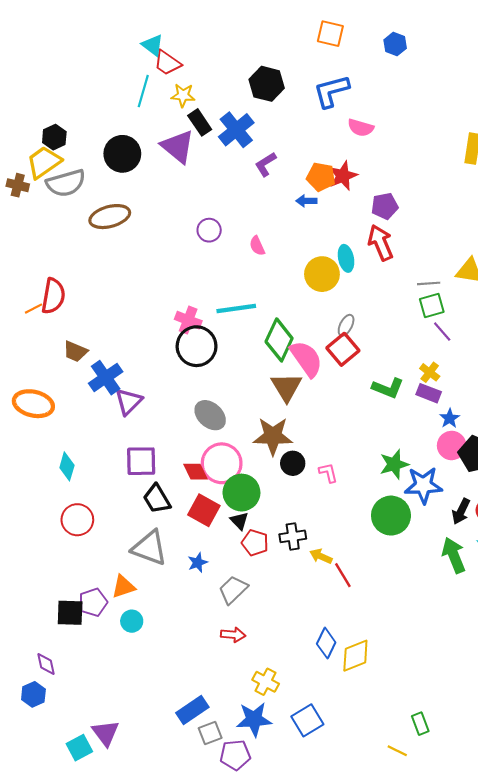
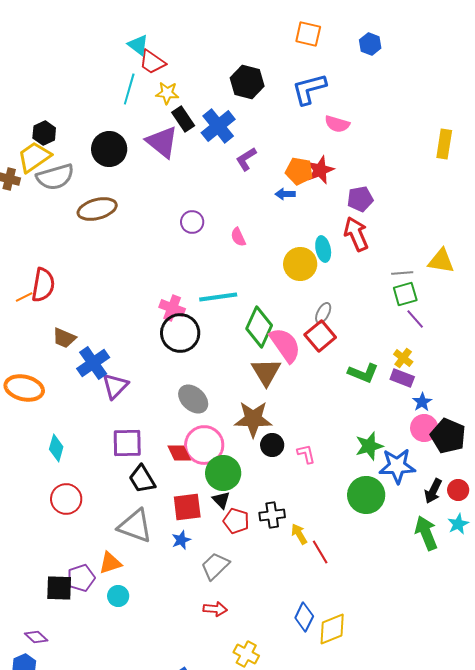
red square: (204, 510) -> (187, 507), moved, turned -36
yellow arrow: (321, 556) -> (299, 534), turned 35
purple diamond: (46, 664) -> (36, 637), turned -35

